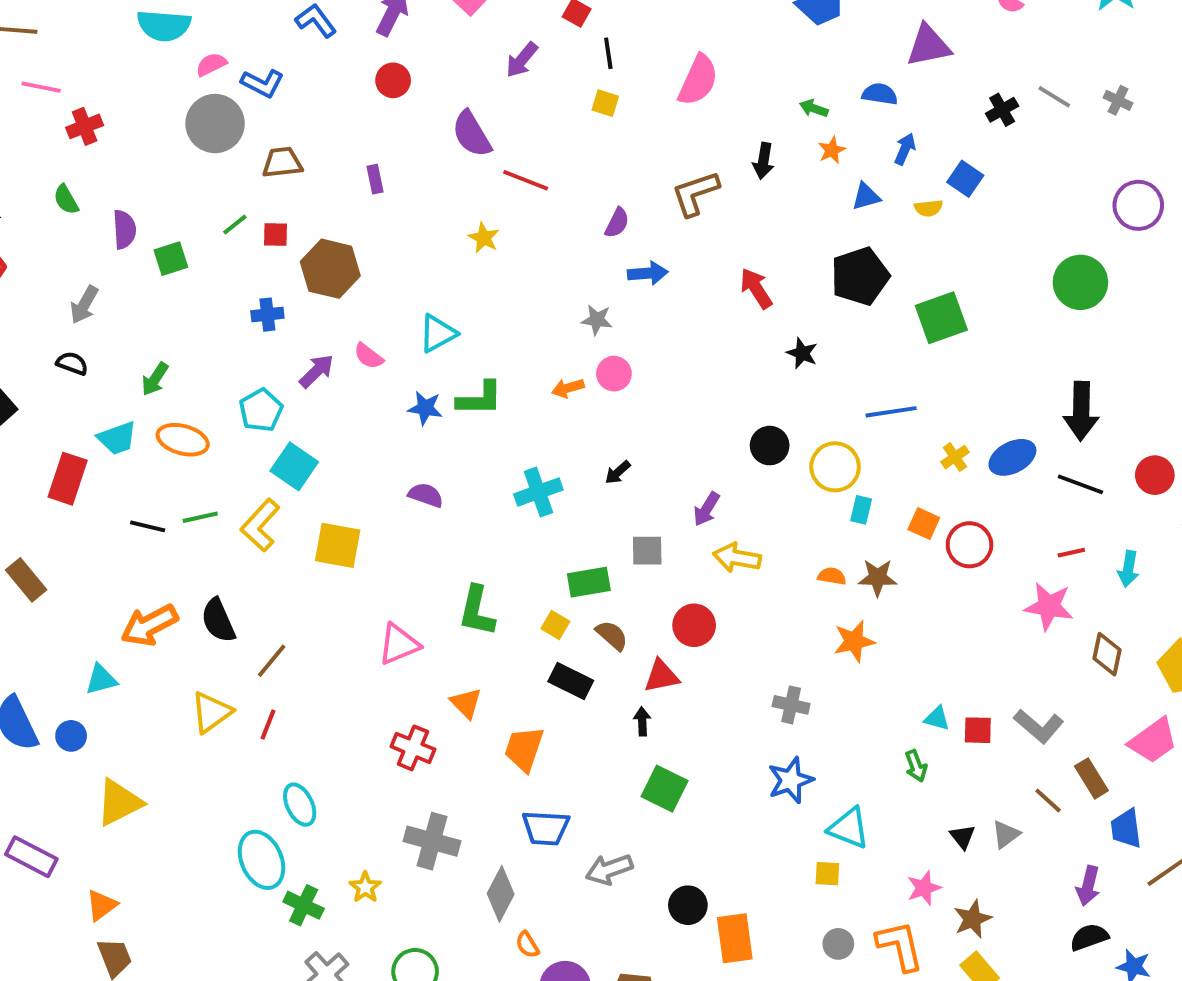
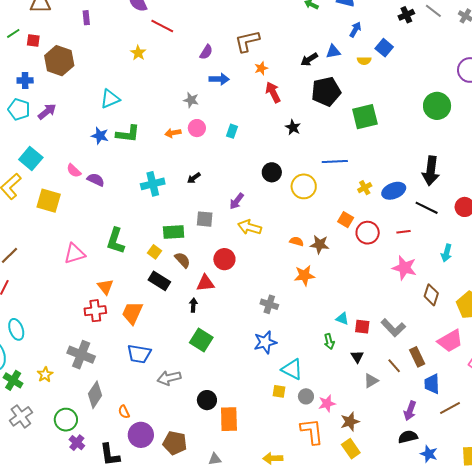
orange star: (832, 150) -> (261, 68), moved
black arrow: (763, 161) -> (309, 59), moved, turned 42
pink semicircle: (369, 356) -> (74, 171), moved
cyan pentagon: (261, 410) -> (19, 109), moved, turned -30
cyan rectangle: (861, 510) -> (232, 131), moved
red line: (1071, 553) -> (404, 232), moved
red cross: (413, 748) -> (95, 311), moved, turned -35
black triangle: (962, 837) -> (357, 357), moved
gray diamond: (501, 894) -> (95, 395), moved
gray circle: (838, 944) -> (306, 396), moved

